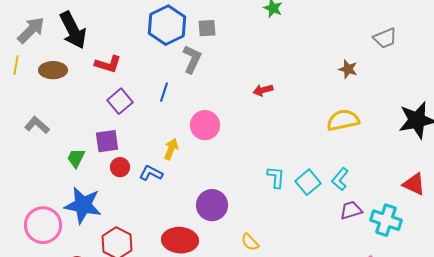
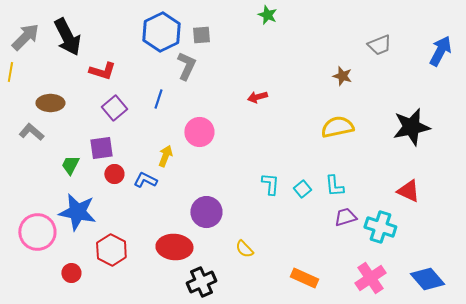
brown ellipse: (53, 70) -> (50, 103), moved
cyan L-shape: (340, 179) -> (334, 186), turned -45
cyan square: (308, 182) -> (302, 189), size x0.7

